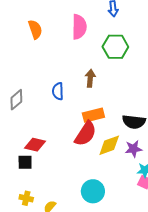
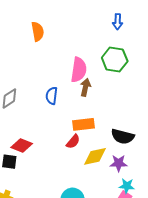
pink semicircle: (79, 27) -> (79, 70), moved
red semicircle: (85, 134) -> (73, 142), size x0.6

